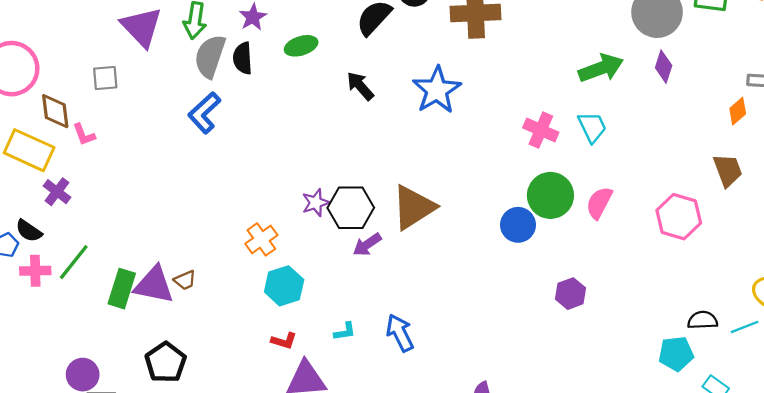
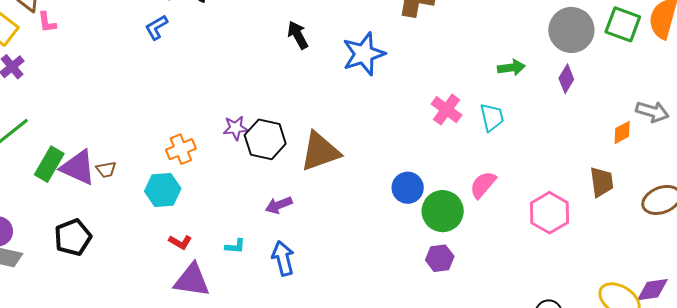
green arrow: (601, 68) -> (511, 68), size x0.7
blue L-shape: (204, 113) -> (156, 27), size x0.7
green circle: (550, 195) -> (443, 211), moved
purple arrow: (367, 245) -> (279, 205), moved
cyan hexagon: (284, 286) -> (163, 190), moved

